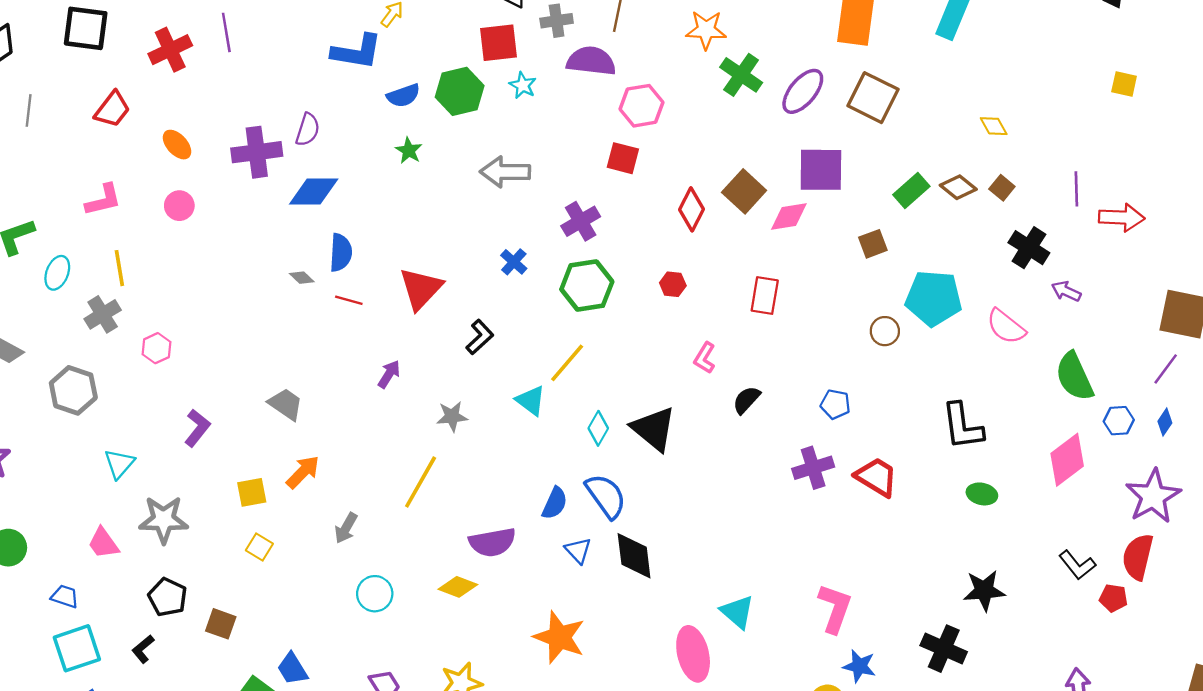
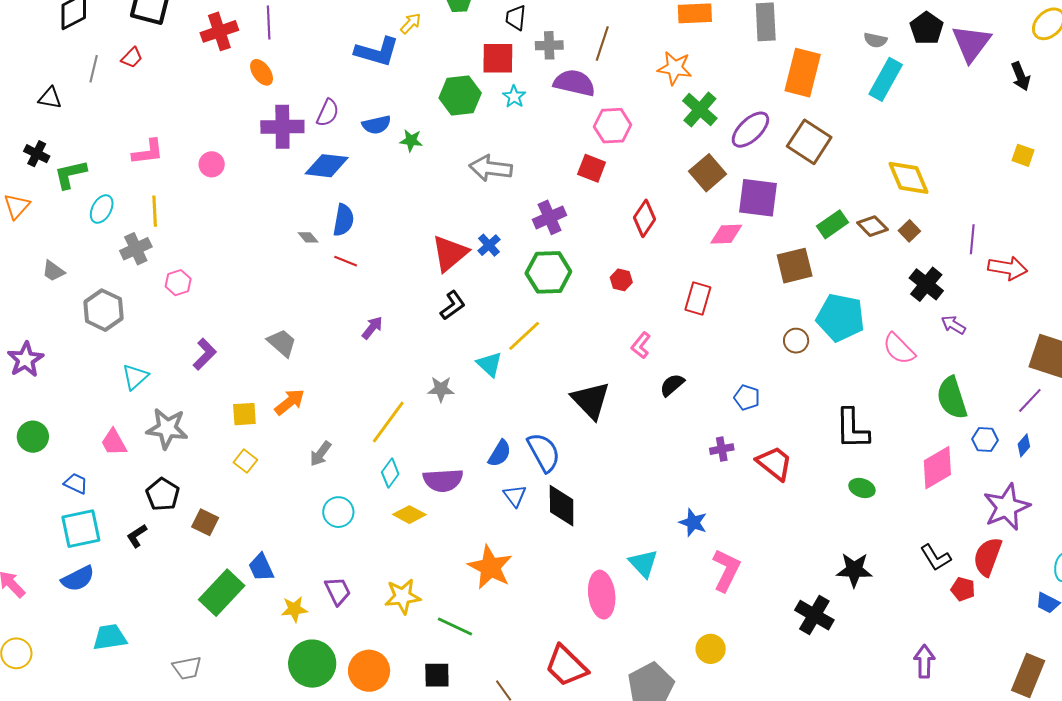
blue semicircle: (403, 96) -> (376, 125), moved
red trapezoid: (112, 109) -> (132, 58), moved, size x0.7
yellow diamond: (994, 126) -> (908, 178), size x1.8
orange ellipse: (177, 145) -> (262, 72), moved
green star: (409, 151) -> (411, 140), turned -30
brown square: (744, 191) -> (708, 173), moved
brown square: (873, 244) -> (795, 266), size x1.5
red triangle: (421, 289) -> (450, 253), moved
gray star: (452, 416) -> (441, 389), moved
cyan diamond: (598, 428) -> (390, 473), moved
purple cross: (813, 468) -> (722, 449), size x0.7
blue star: (859, 666) -> (693, 522), moved

